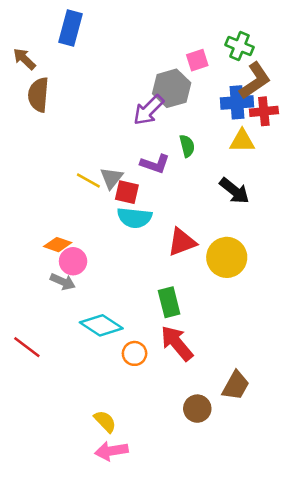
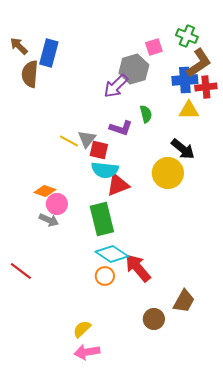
blue rectangle: (70, 28) -> (49, 53), moved
red triangle: (182, 242) -> (118, 185), moved
yellow circle: (227, 257) -> (168, 173), moved
green rectangle: (169, 302) -> (102, 219), moved, size x1.4
cyan diamond: (101, 325) -> (112, 254), moved
yellow semicircle: (105, 421) -> (82, 329), turned -90

